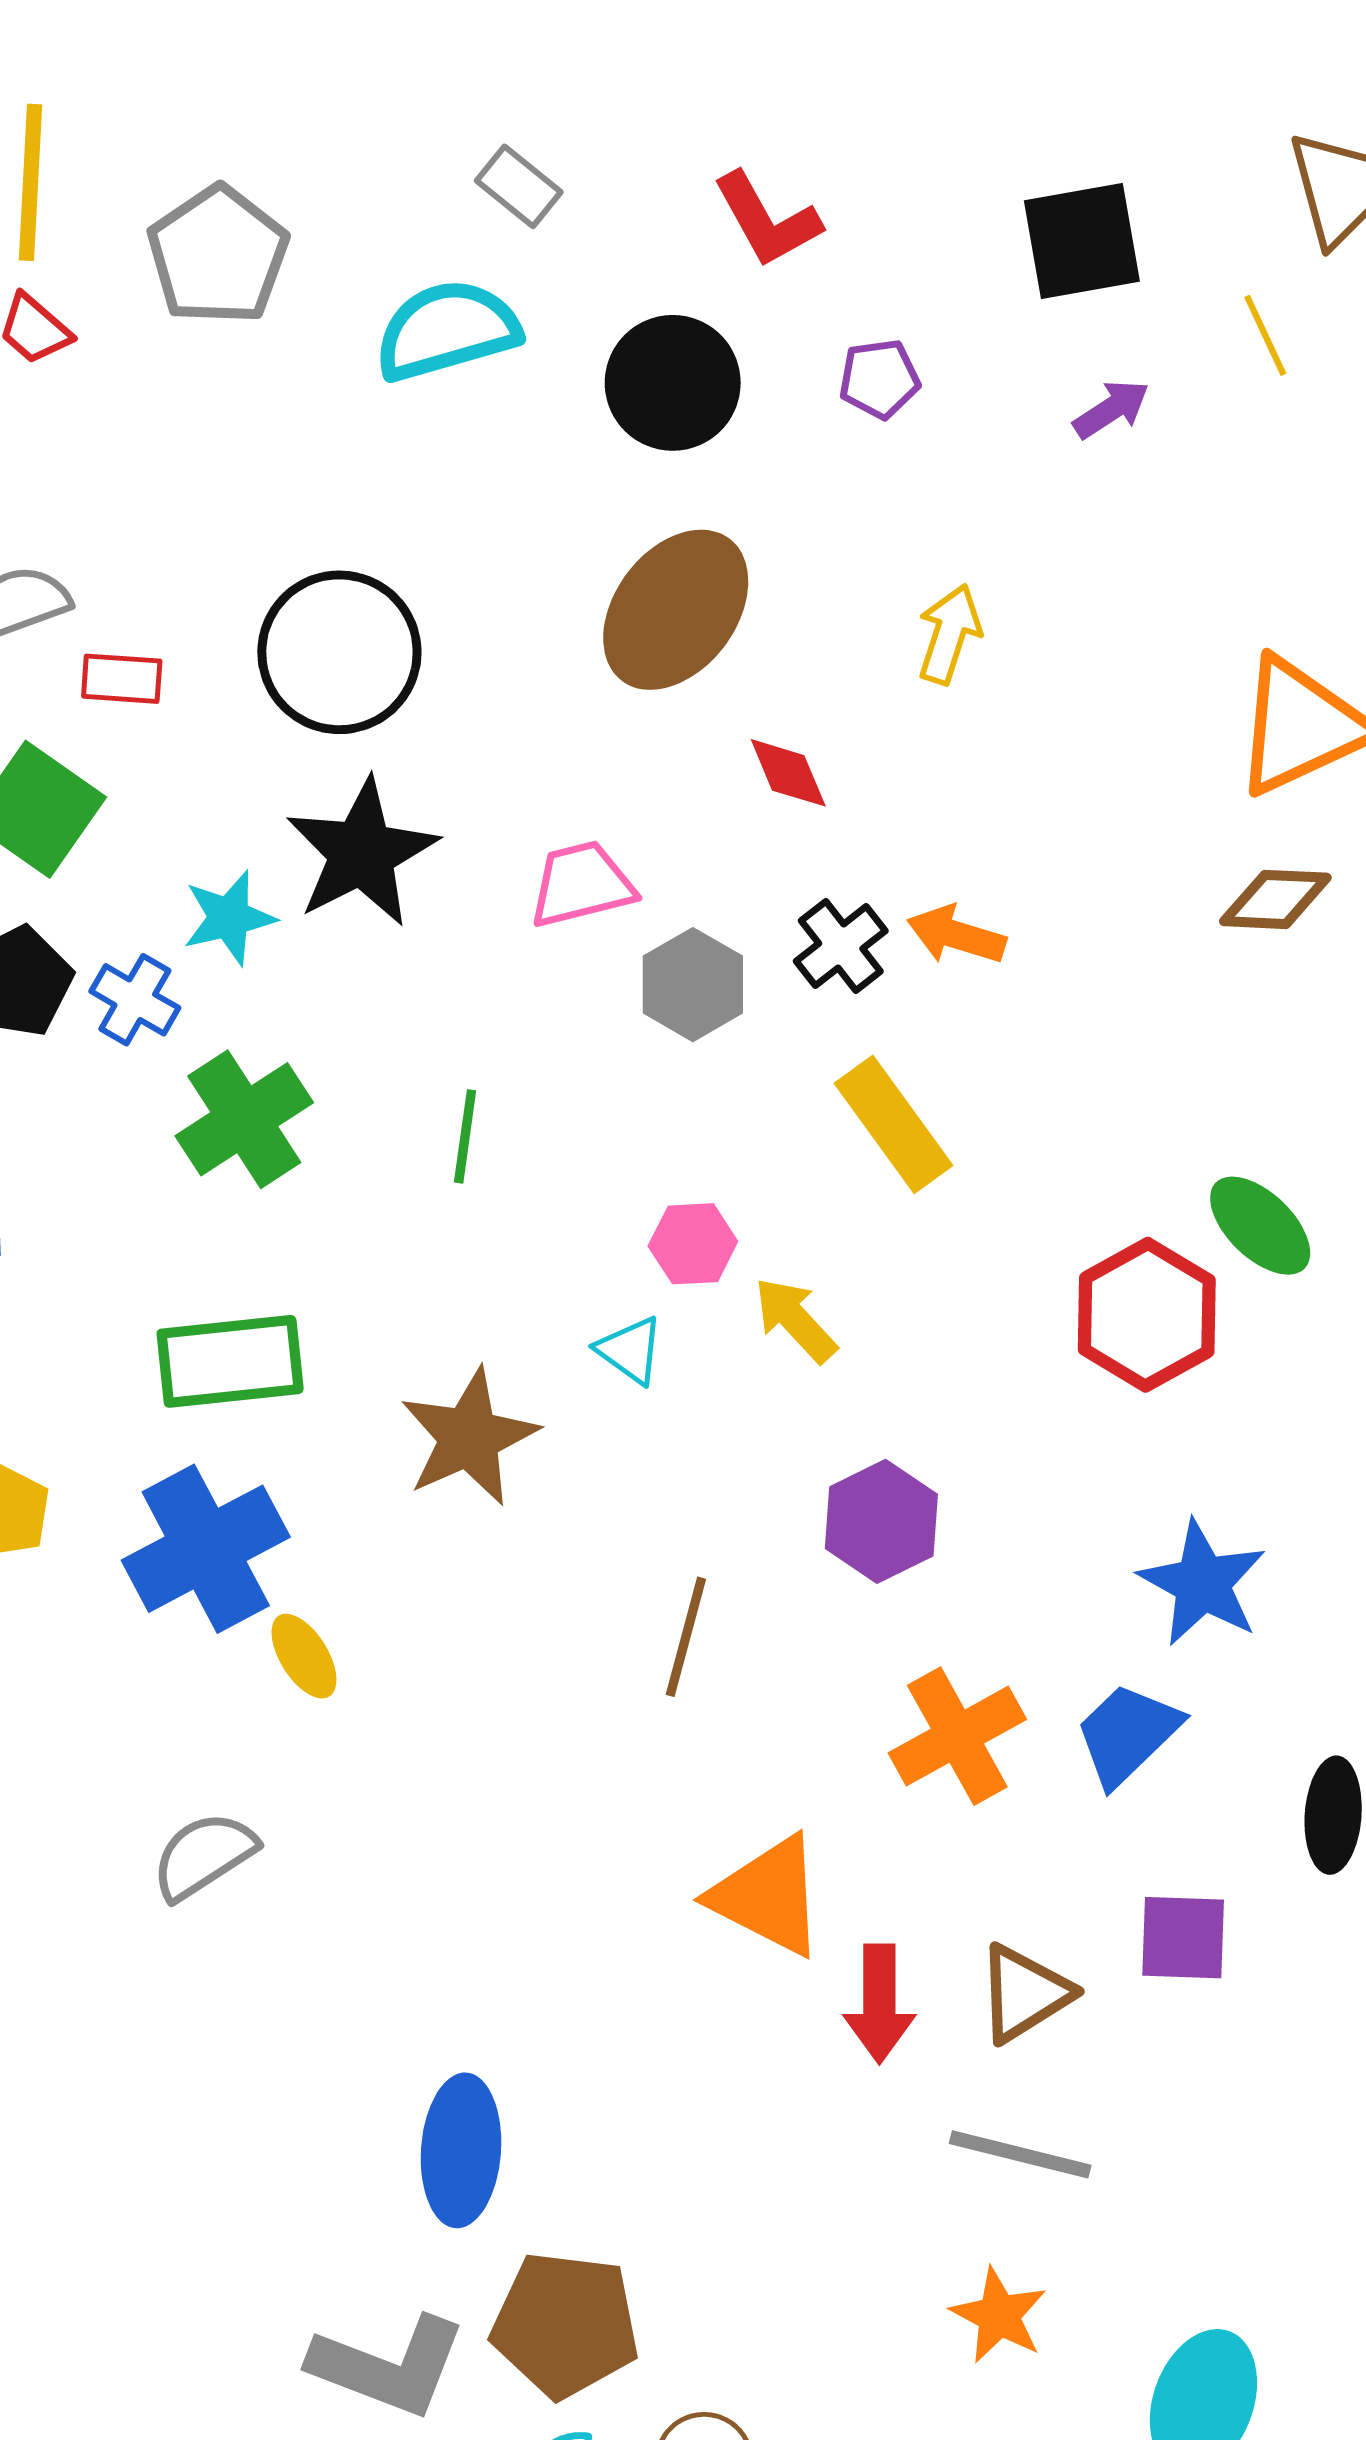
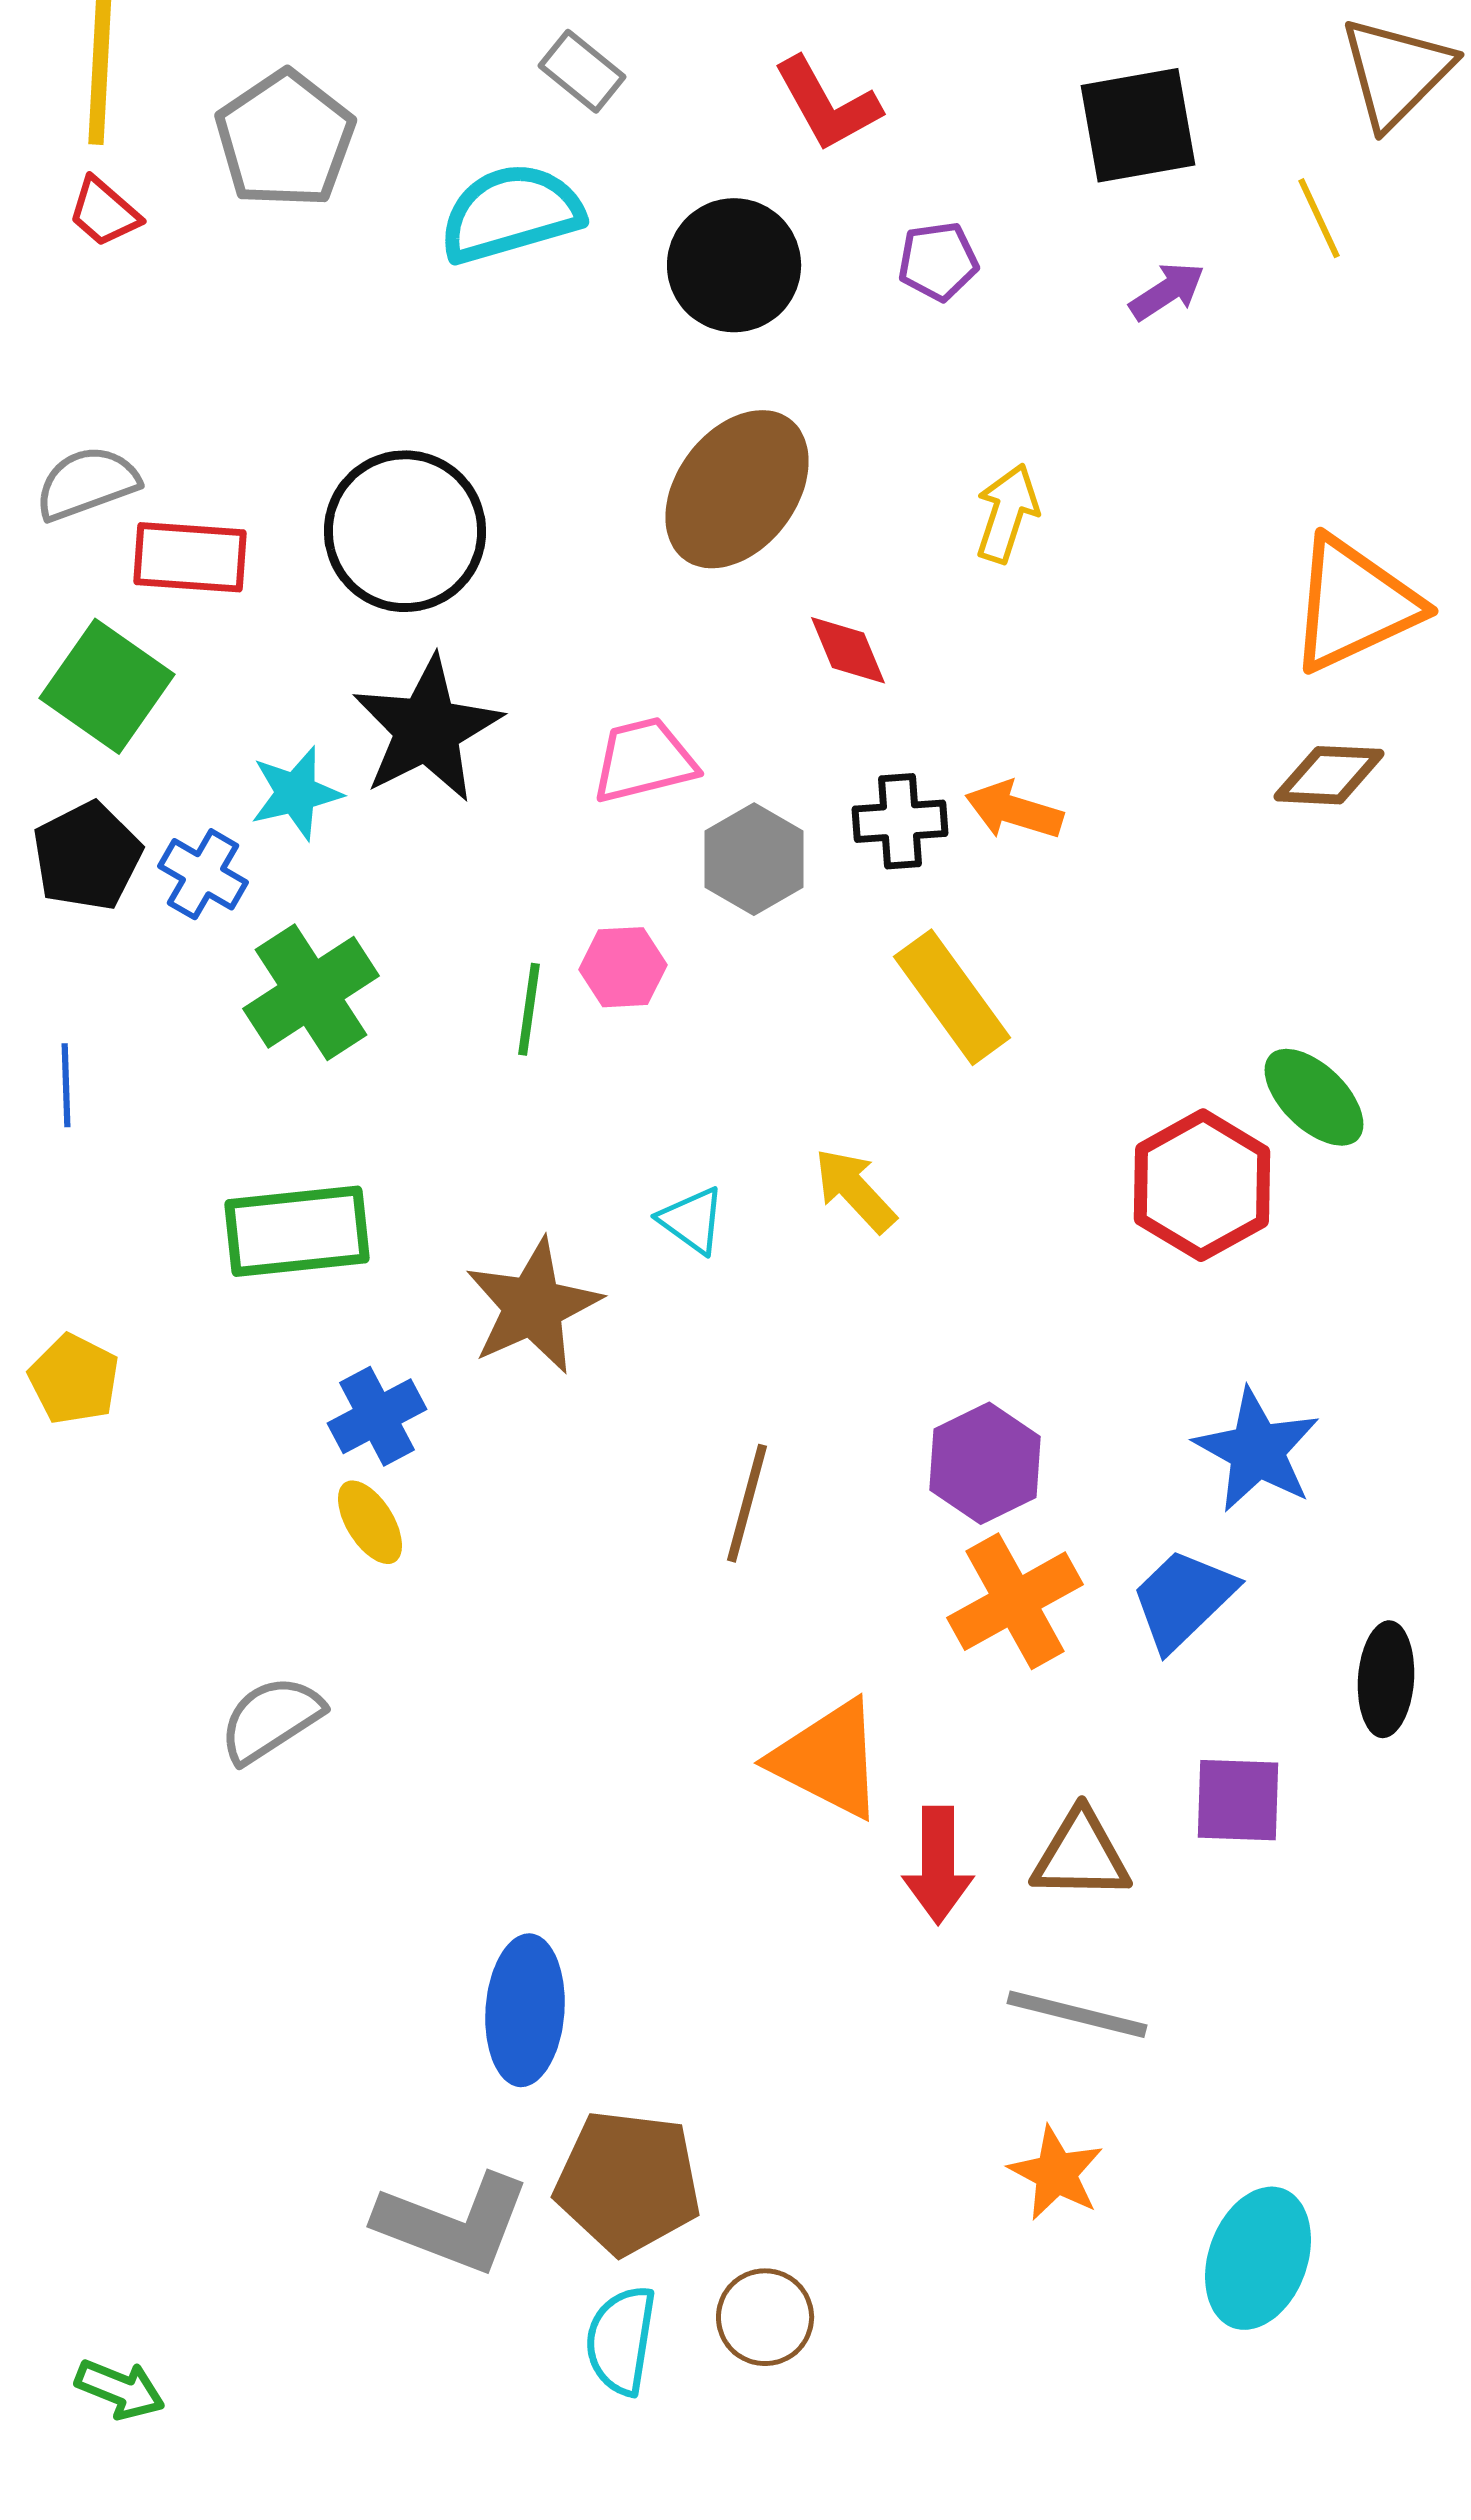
red rectangle: (122, 679) -> (190, 557), size x1.4
black cross: (841, 946) -> (900, 821), turned 34
pink hexagon: (693, 1244) -> (623, 967), moved
purple hexagon: (881, 1521) -> (985, 1463), moved
blue cross: (206, 1549) -> (377, 1416), moved, size x0.6
brown triangle: (1024, 1993) -> (1081, 1855), turned 33

